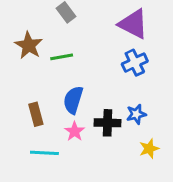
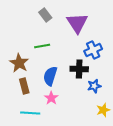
purple triangle: (133, 24) -> (77, 23), moved, turned 30
brown star: (29, 45) -> (19, 63), moved
black cross: (108, 123) -> (79, 69), moved

